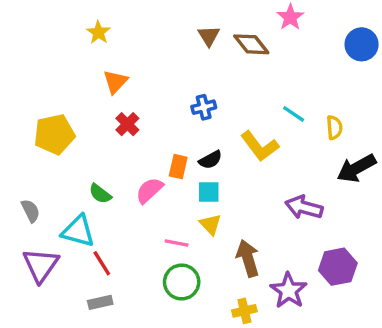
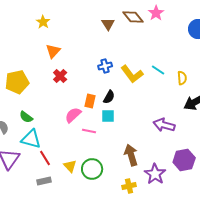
brown diamond: (251, 44) -> (133, 17), moved
yellow L-shape: (260, 146) -> (132, 74), moved
black semicircle: (210, 160) -> (109, 97), turned -32
green semicircle: (100, 194) -> (26, 117), moved
yellow triangle: (210, 224) -> (70, 166), moved
pink line: (177, 243) -> (89, 131), moved

